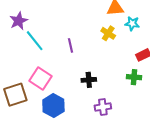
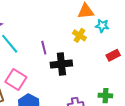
green cross: (134, 77) -> (105, 96), moved
black cross: (89, 80) -> (61, 64), moved, size x1.5

